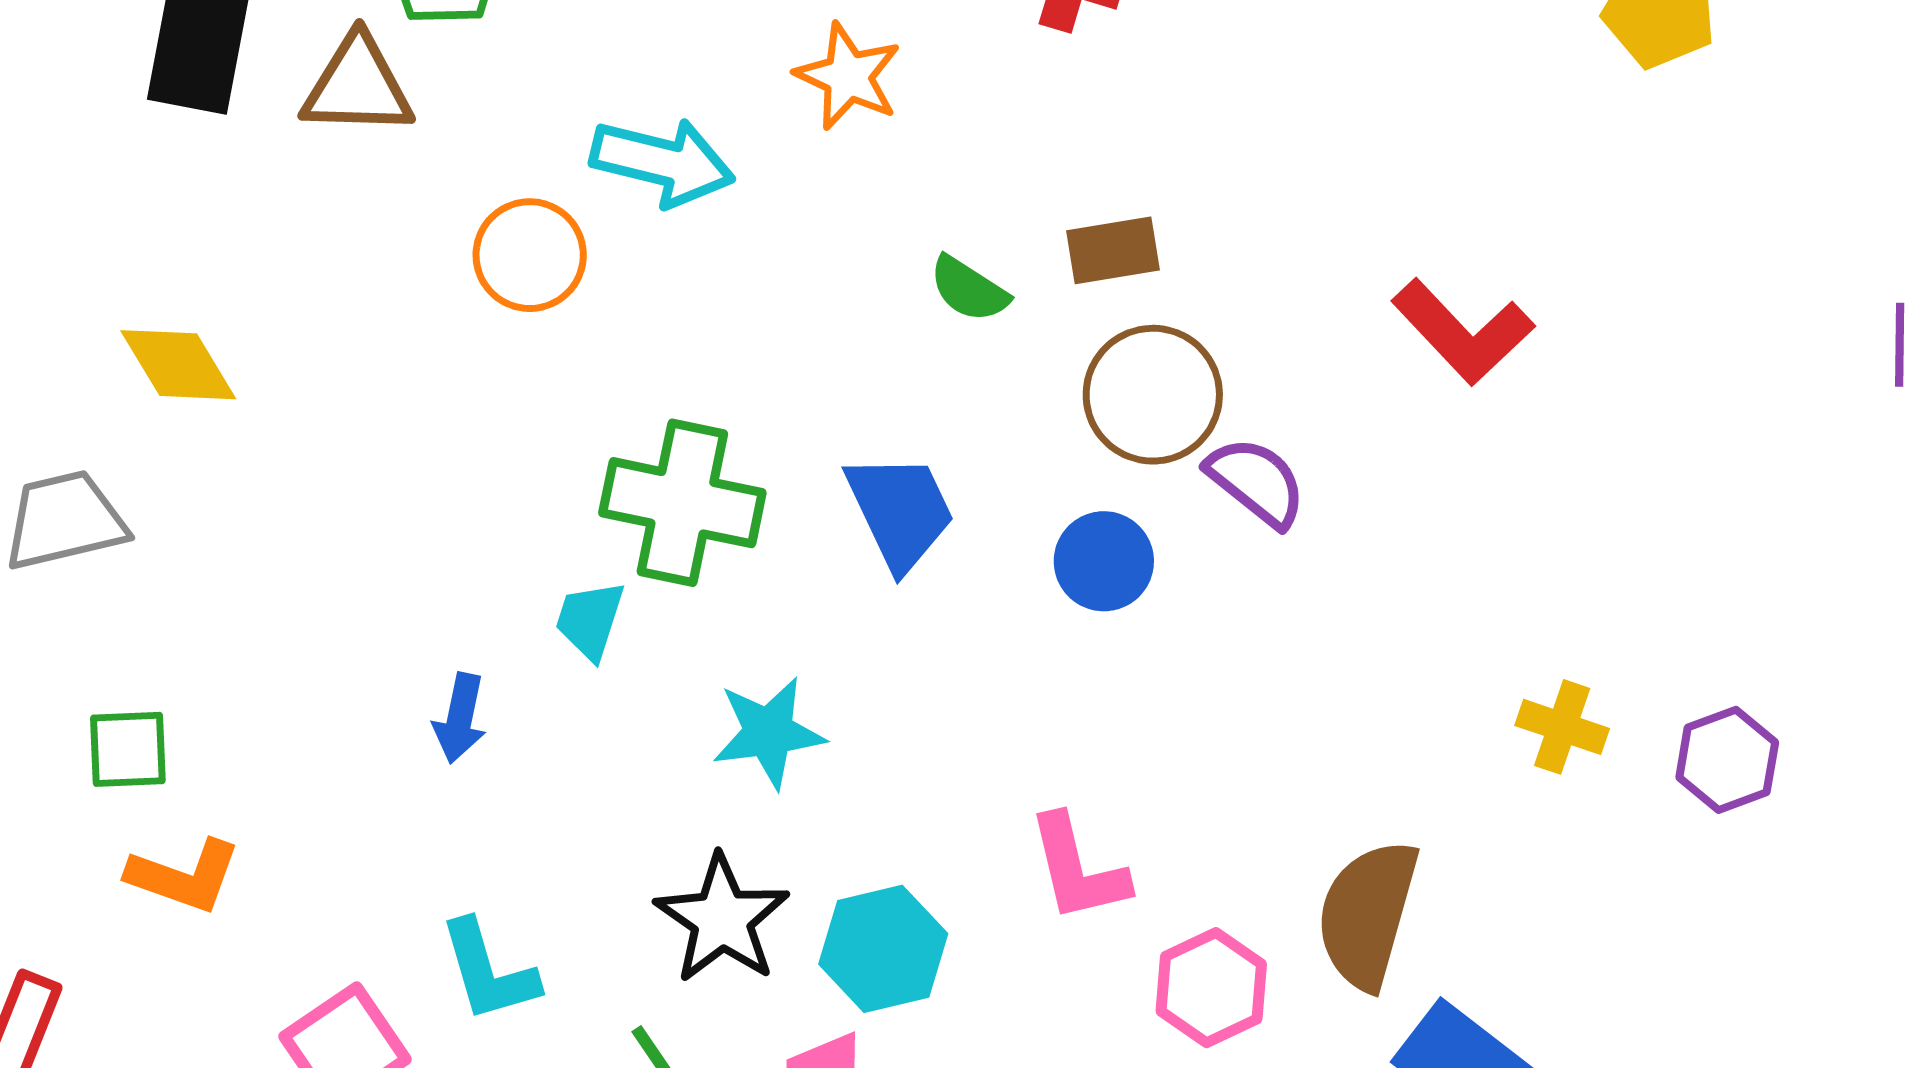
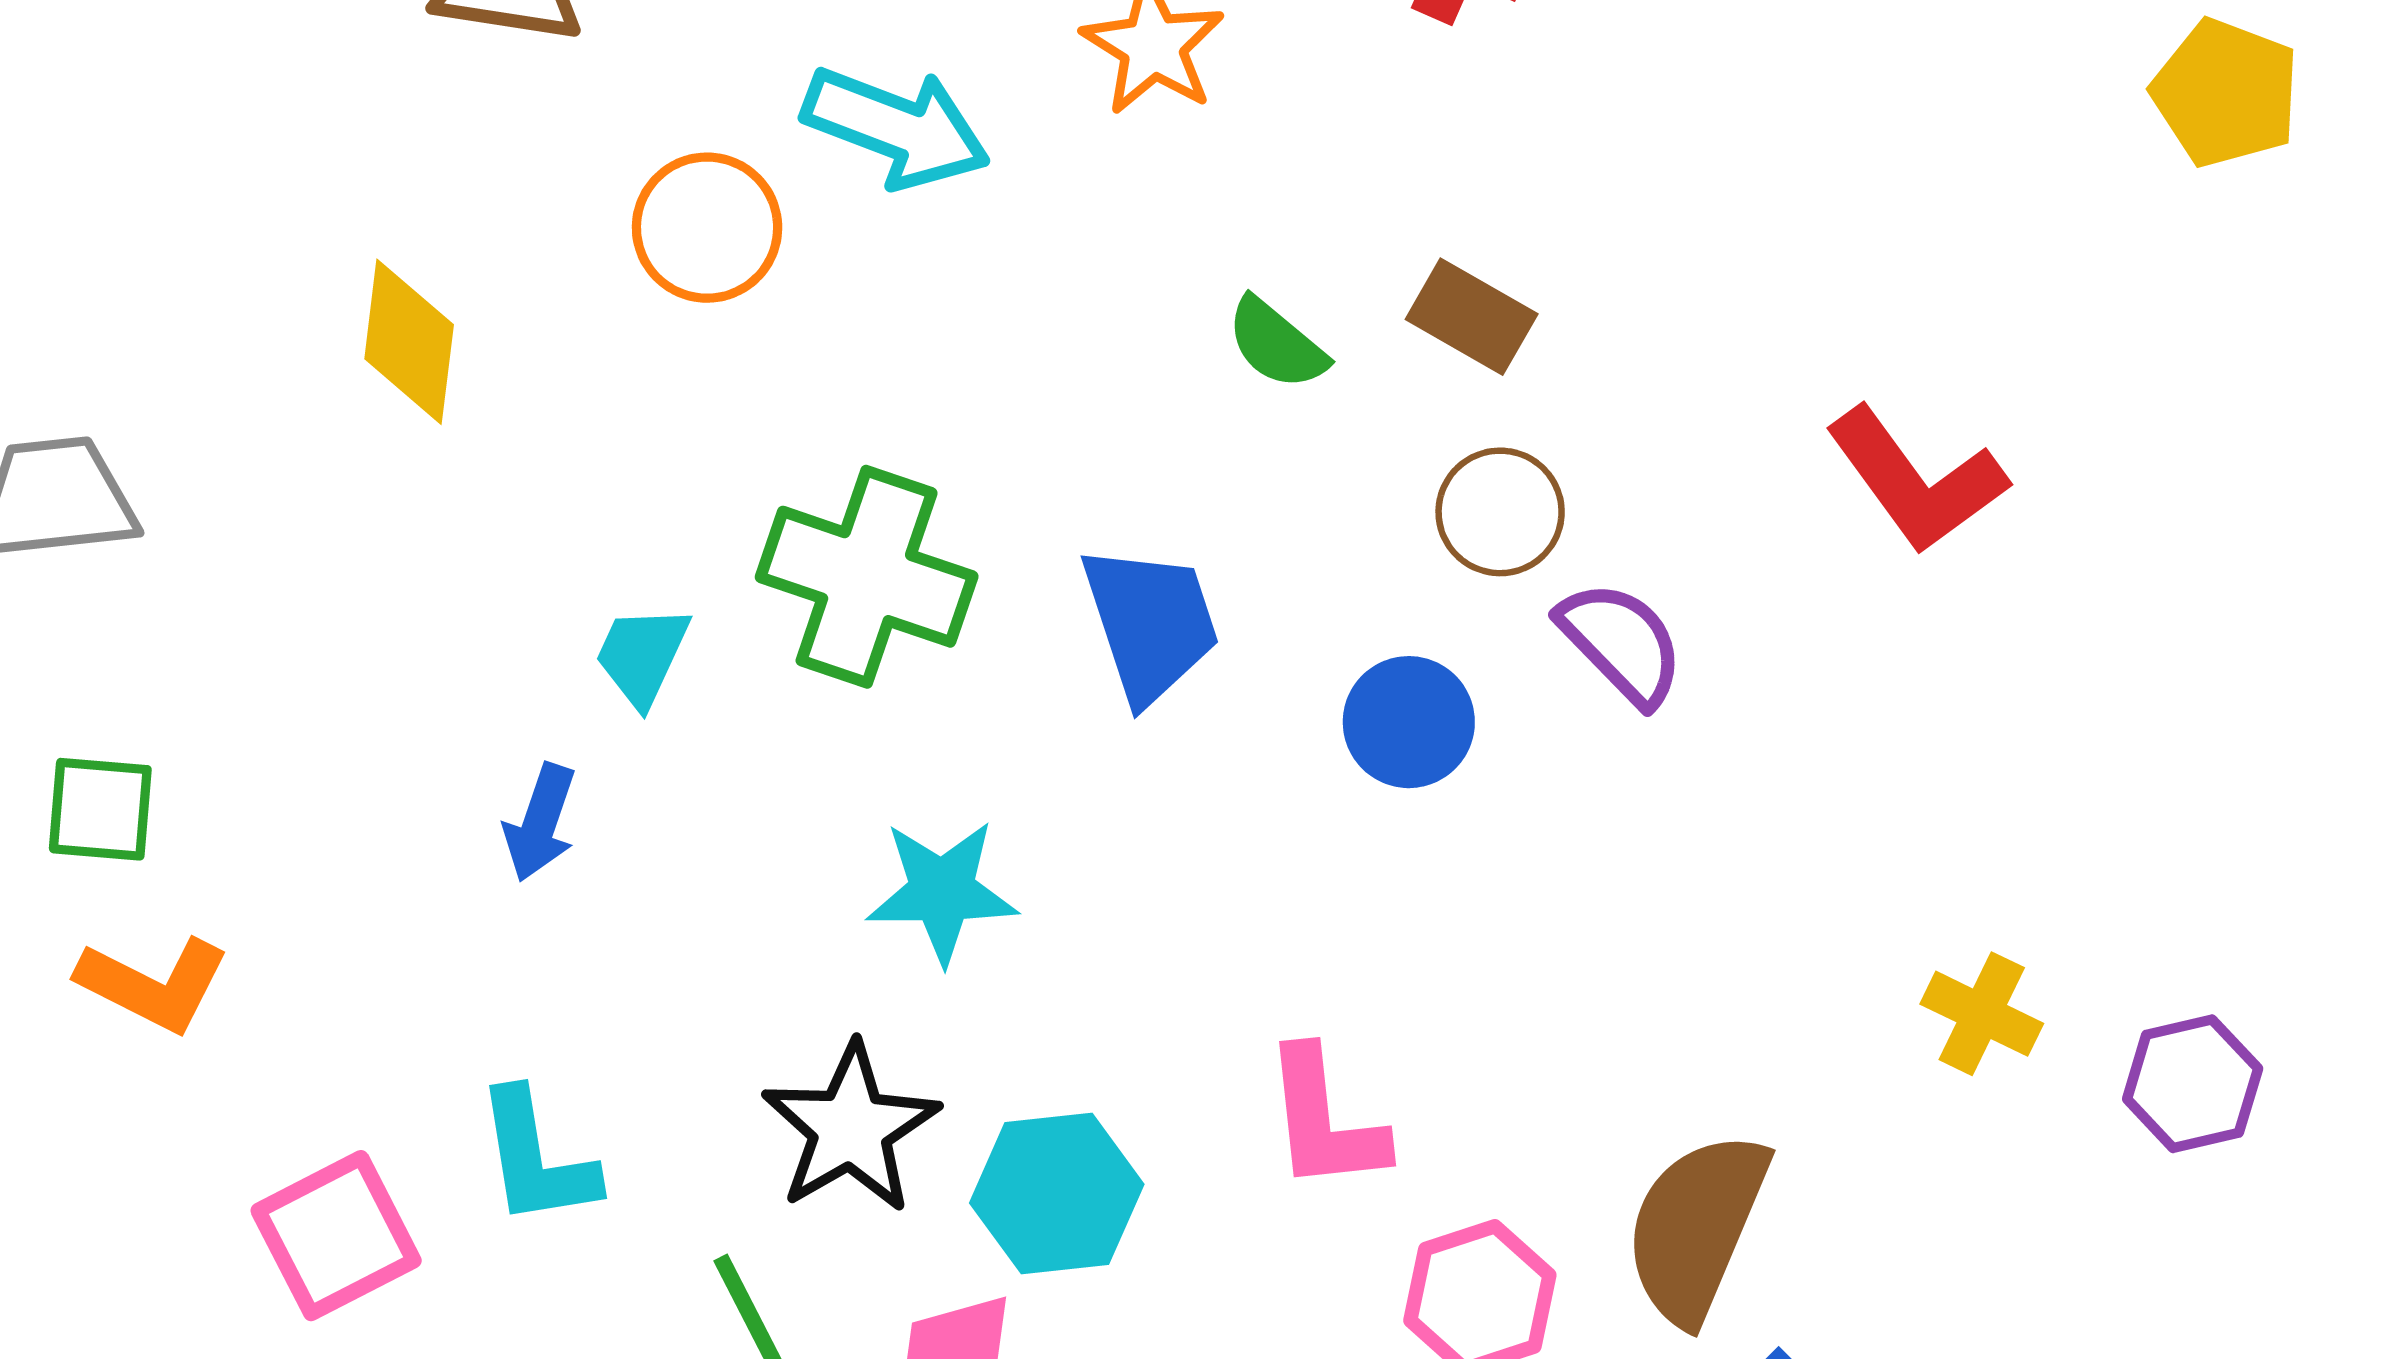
brown rectangle: (1113, 250) -> (1472, 317), turned 32
yellow diamond: (178, 365) -> (409, 342), moved, turned 31
brown circle: (1153, 395) -> (1500, 512), size x0.7
cyan trapezoid: (590, 620) -> (642, 655), moved

